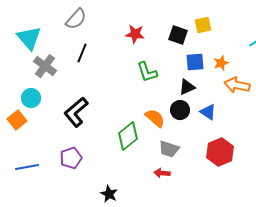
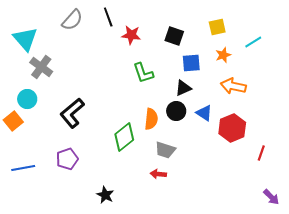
yellow square: (203, 25) -> (217, 27), moved
black line: (82, 53) -> (108, 17), moved, turned -42
orange star: (221, 63) -> (223, 55), moved
orange semicircle: (155, 118) -> (151, 119), turned 55
red hexagon: (220, 152) -> (232, 128), moved

